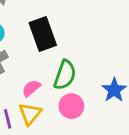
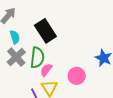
green semicircle: (65, 75) -> (37, 58), moved

